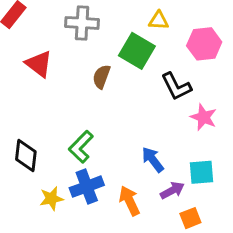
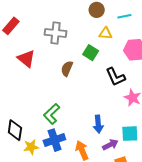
green square: (137, 51) -> (91, 53), size x0.7
black diamond: (26, 155) -> (15, 130), moved
blue arrow: (153, 160) -> (98, 124), turned -150

